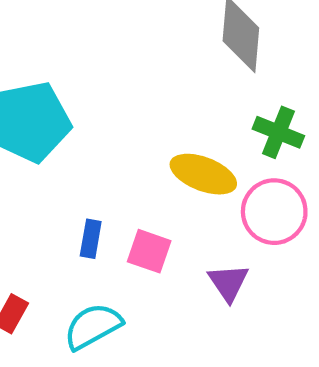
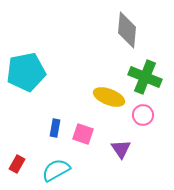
green cross: (278, 132) -> (145, 77), size x1.4
pink circle: (274, 212) -> (143, 115), size x0.7

